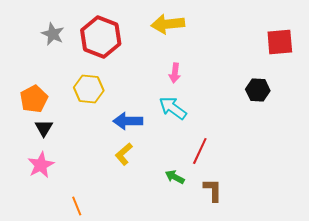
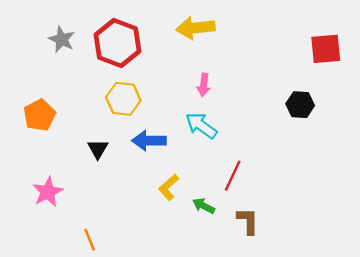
yellow hexagon: (89, 89) -> (123, 99), moved
black triangle: (44, 128) -> (98, 149), moved
yellow L-shape: (124, 154) -> (169, 187), moved

